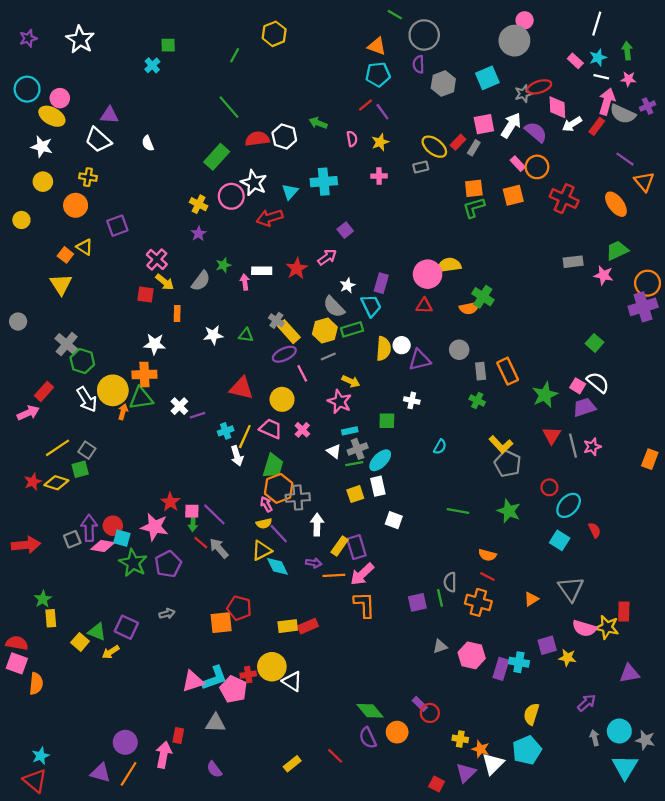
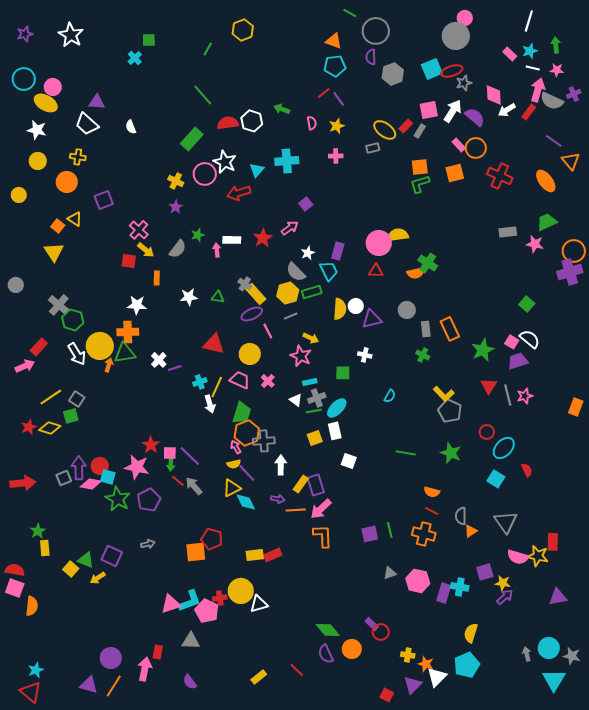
red ellipse: (539, 87) -> (452, 71), moved
gray semicircle: (450, 582) -> (461, 516), moved
white triangle: (292, 681) -> (259, 604), turned -48
purple arrow: (587, 703) -> (505, 597), moved

